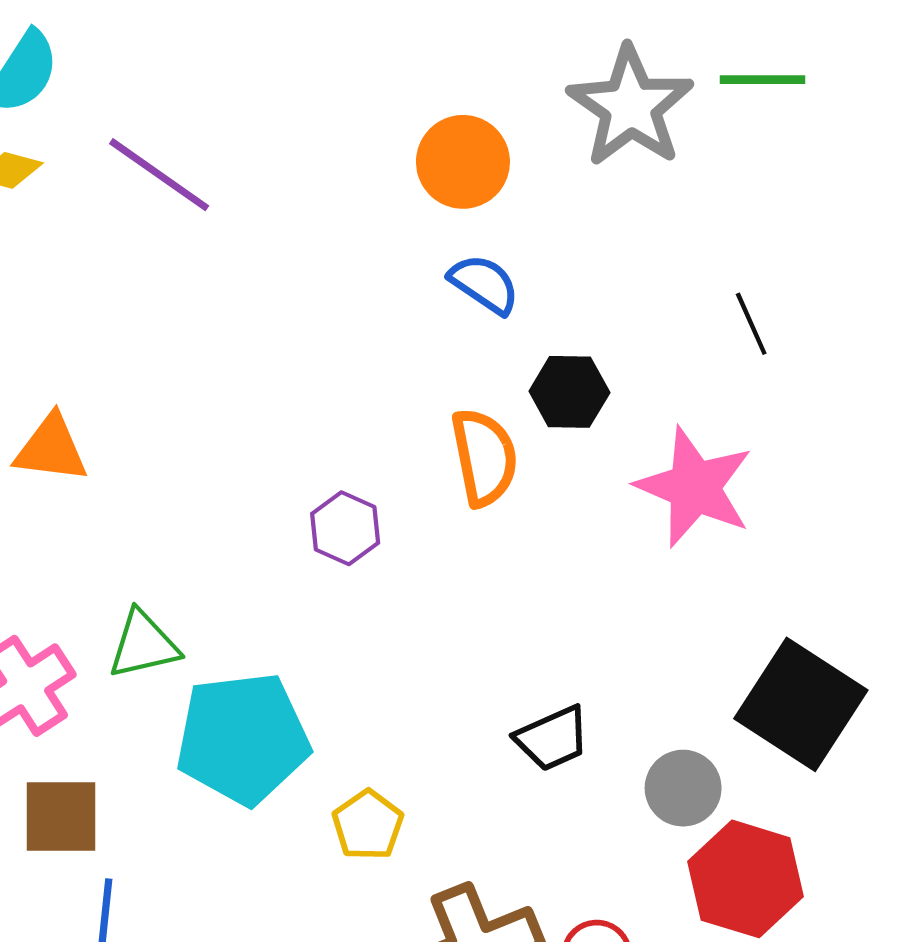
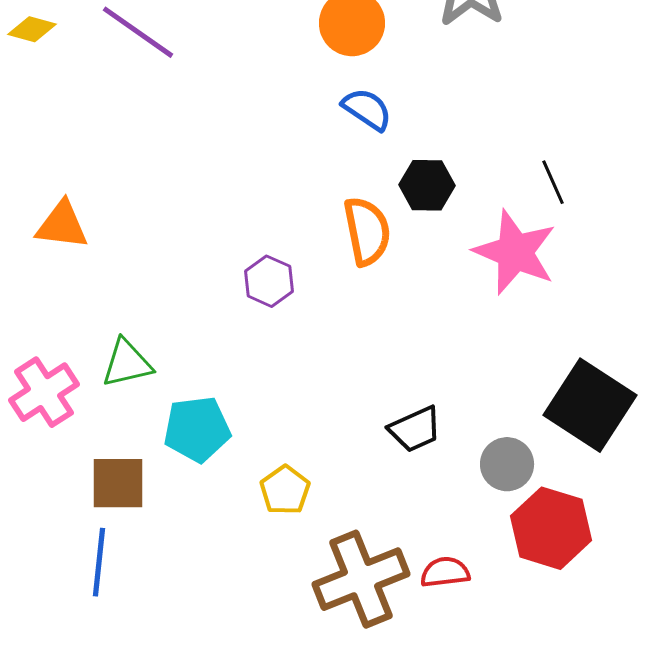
black line: (751, 324) -> (553, 182), moved
cyan pentagon: (243, 738) -> (197, 429), size x0.7
brown square: (61, 817) -> (118, 483), moved

